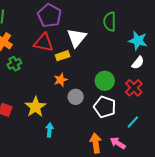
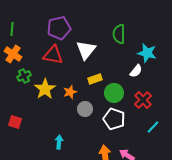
purple pentagon: (50, 16) -> (59, 28), turned 30
yellow rectangle: (63, 56) -> (95, 79), moved
white semicircle: (138, 63) -> (136, 71), moved
yellow star: (35, 107) -> (45, 89), moved
cyan line: (133, 122) -> (153, 127), moved

